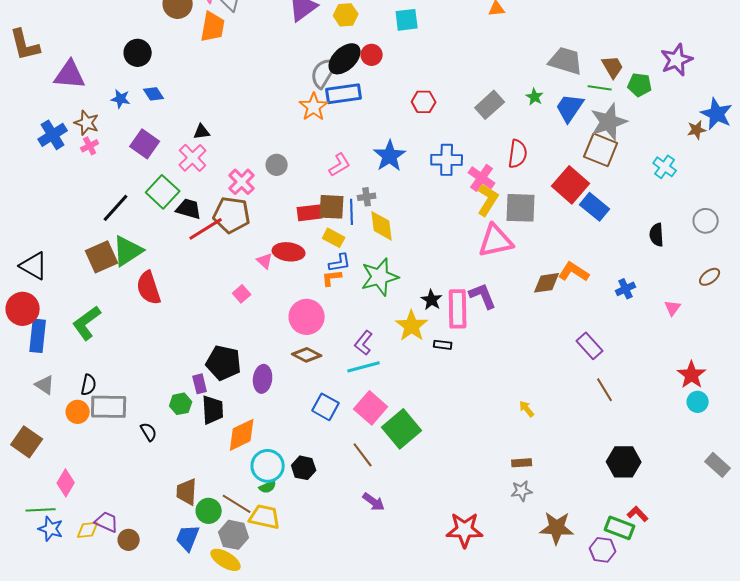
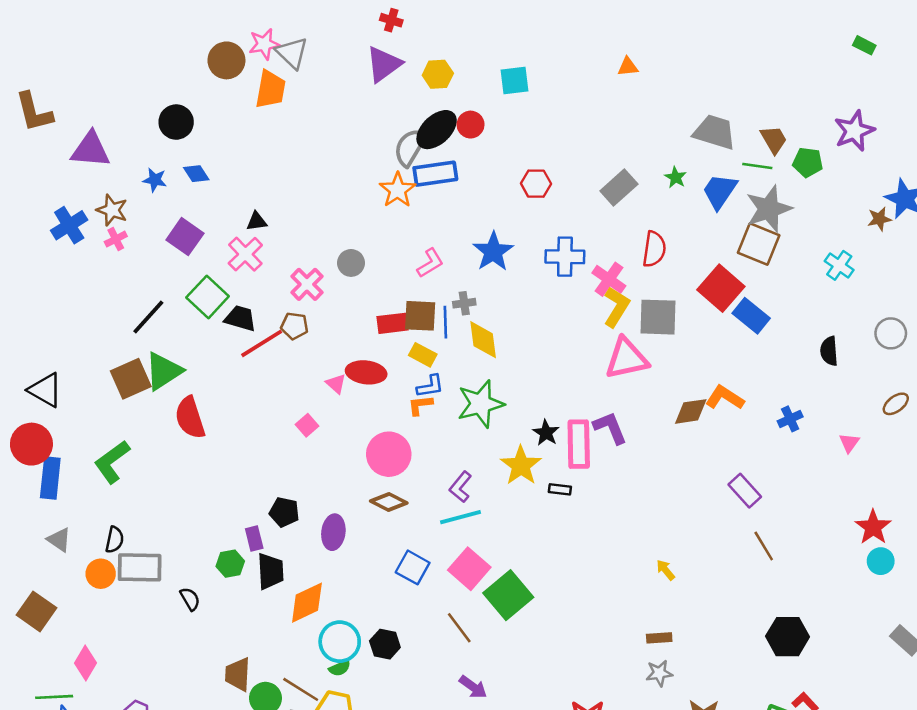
brown pentagon: (232, 215) -> (294, 326), size x0.6
black pentagon: (224, 363) -> (284, 512), size x0.7

